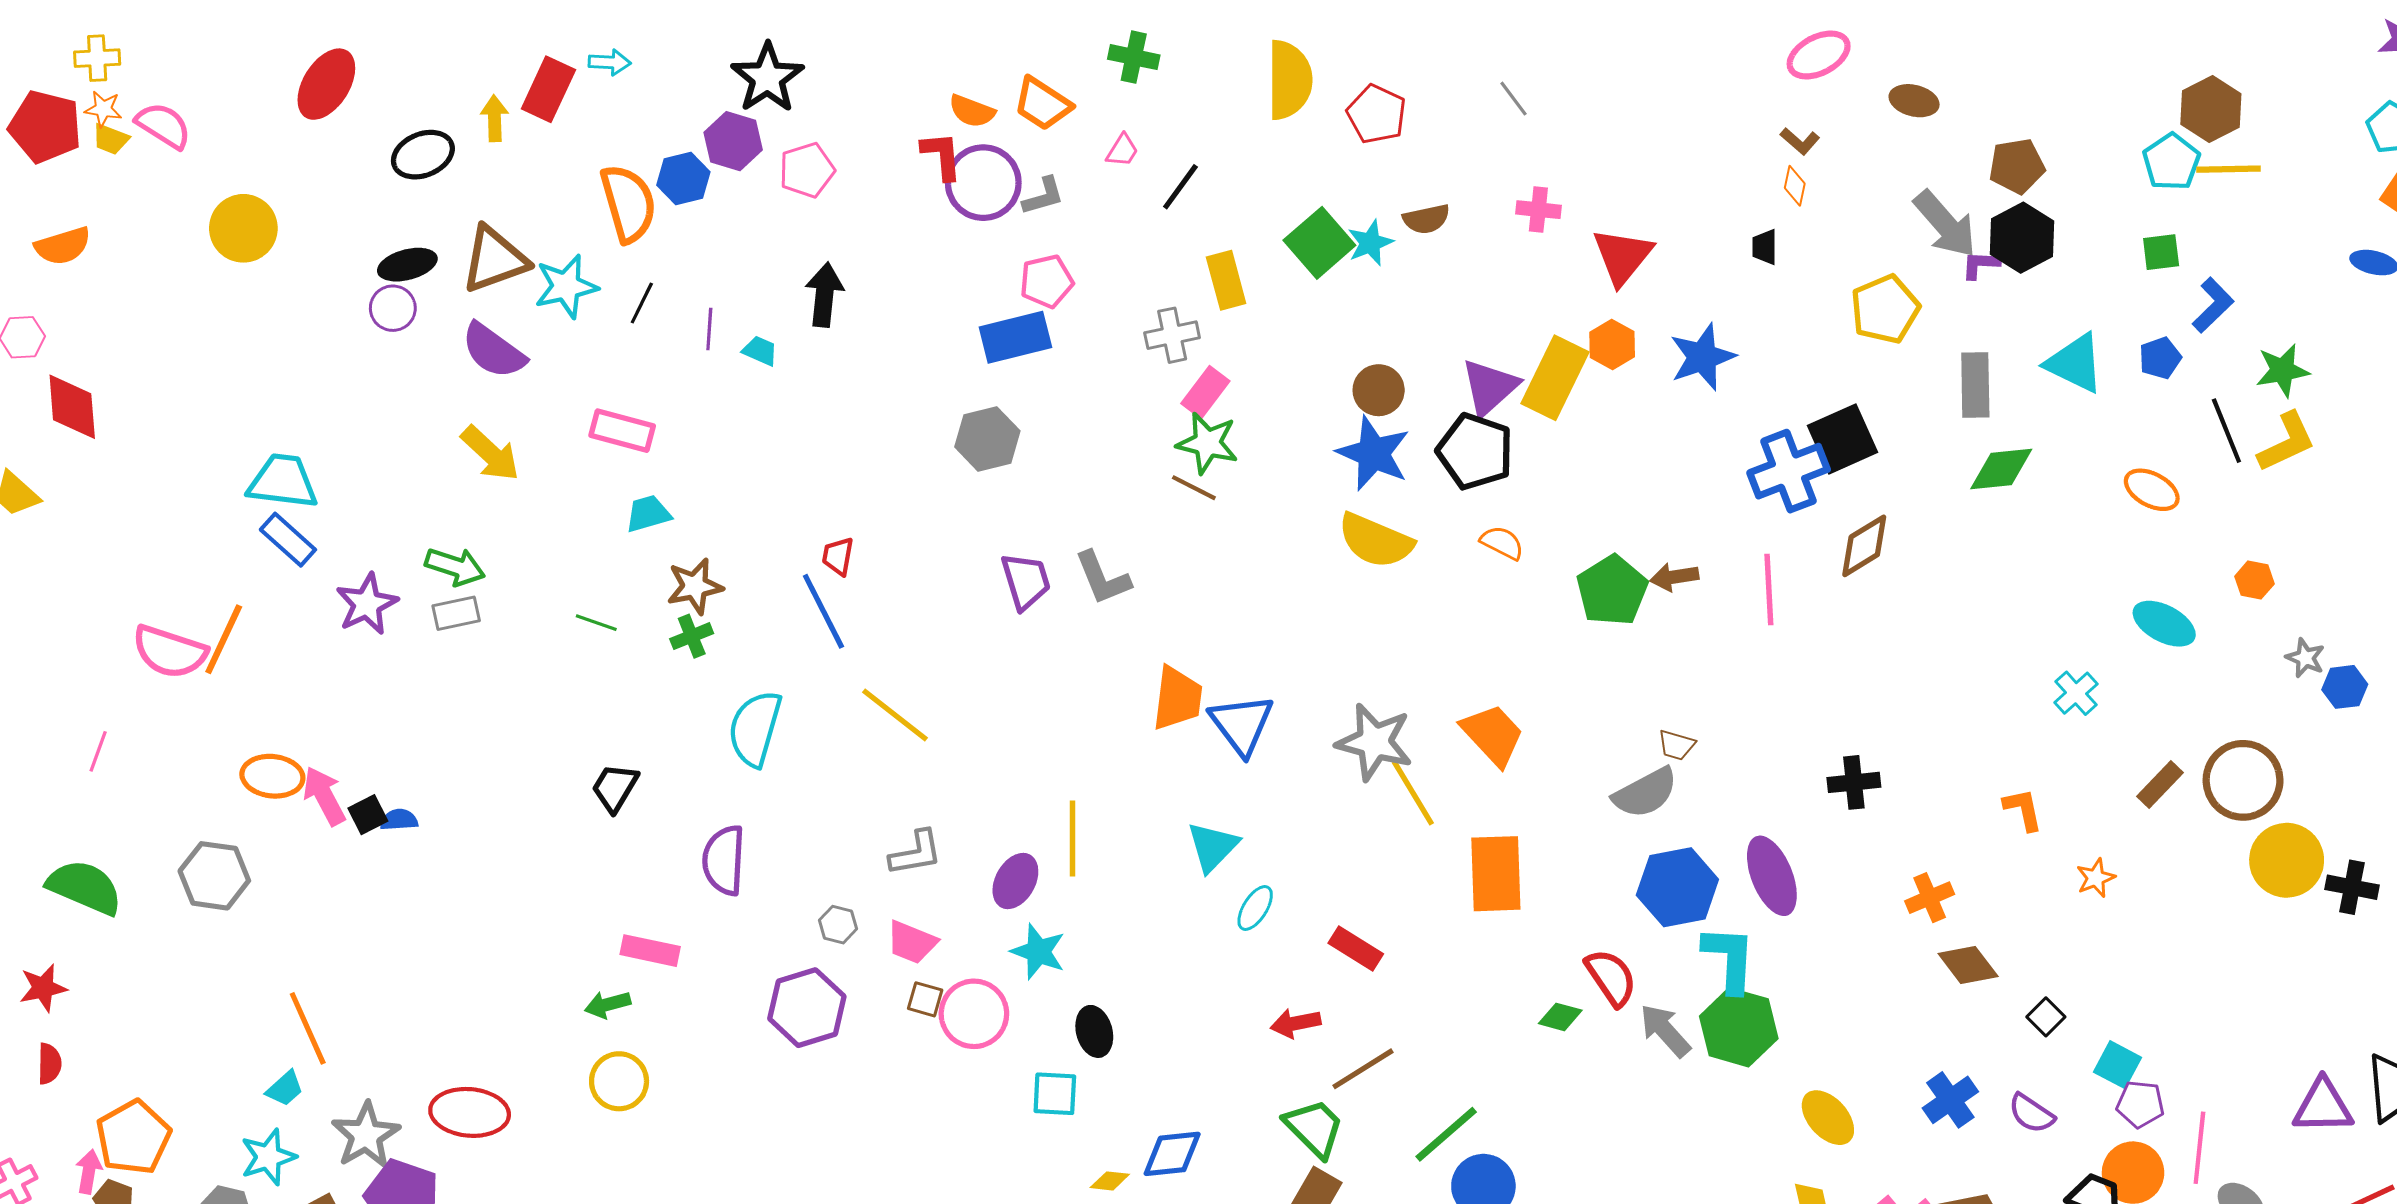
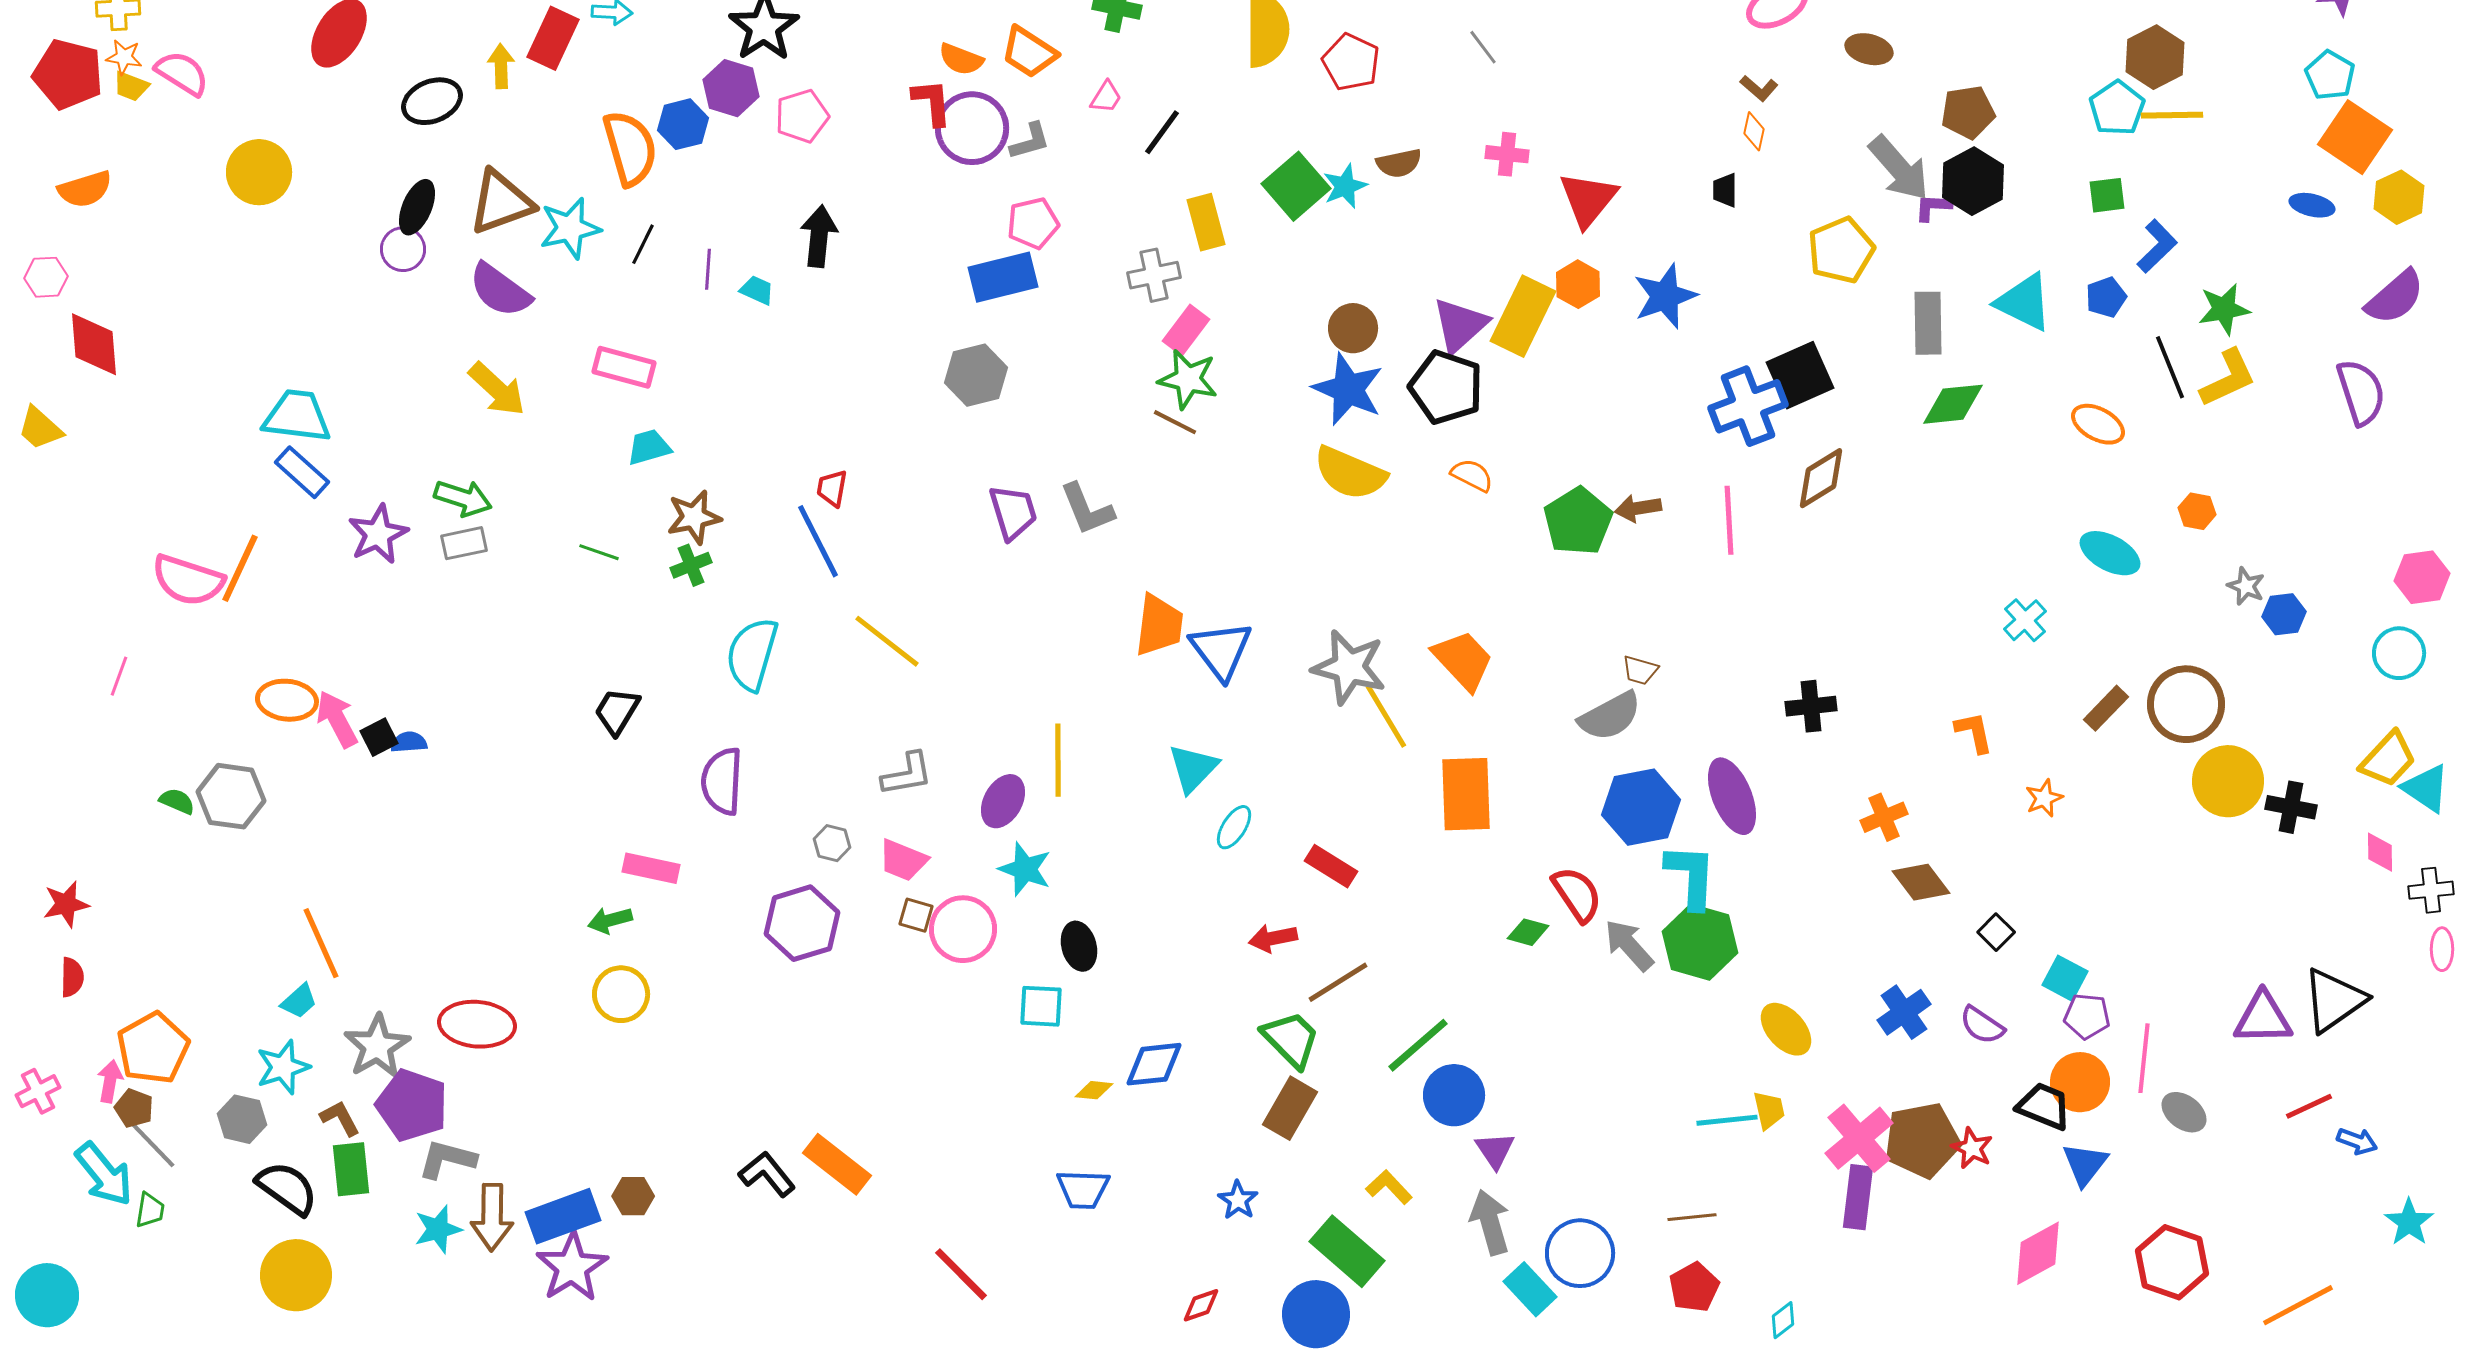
black ellipse: (407, 265) -> (417, 207), turned -52
green semicircle: (85, 887) -> (177, 801), moved, size x0.5

